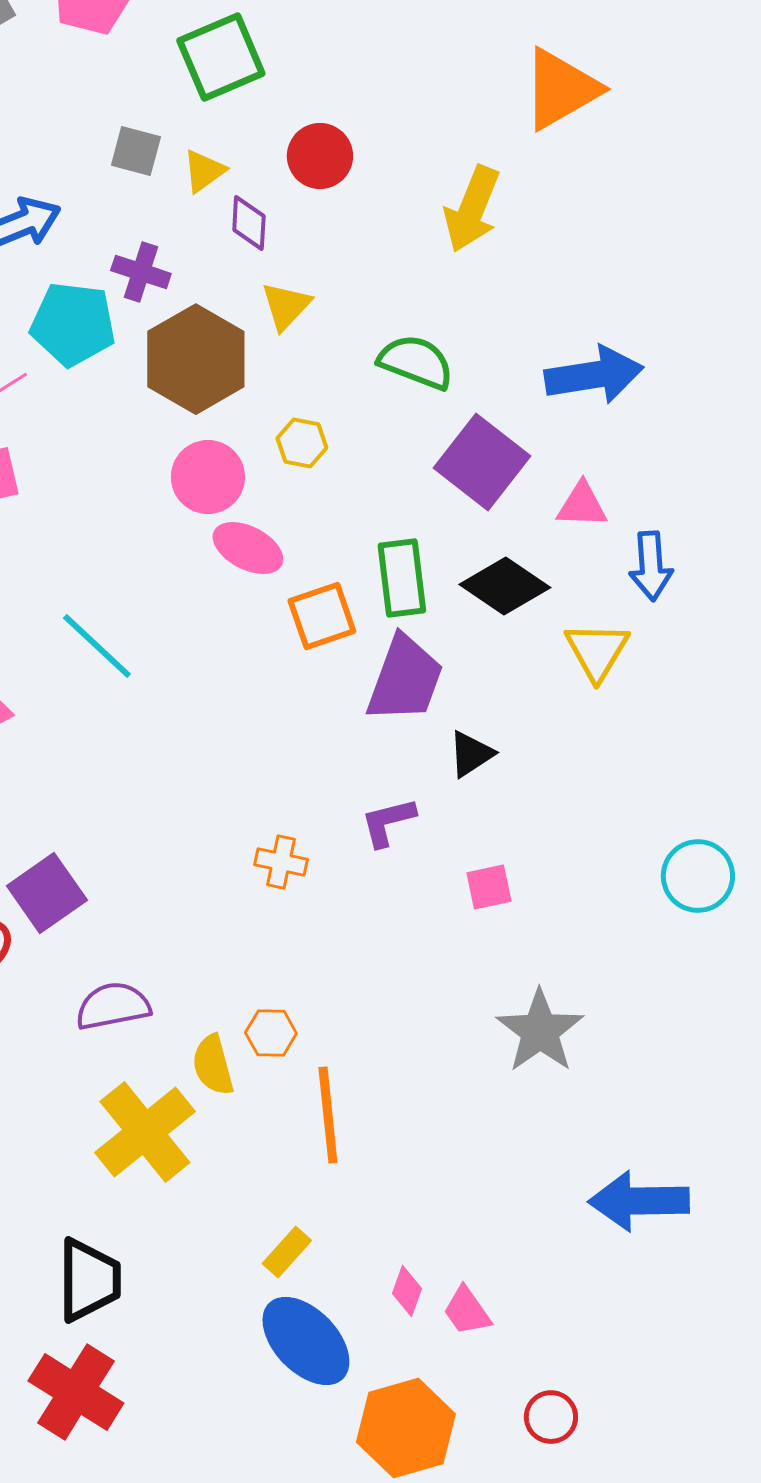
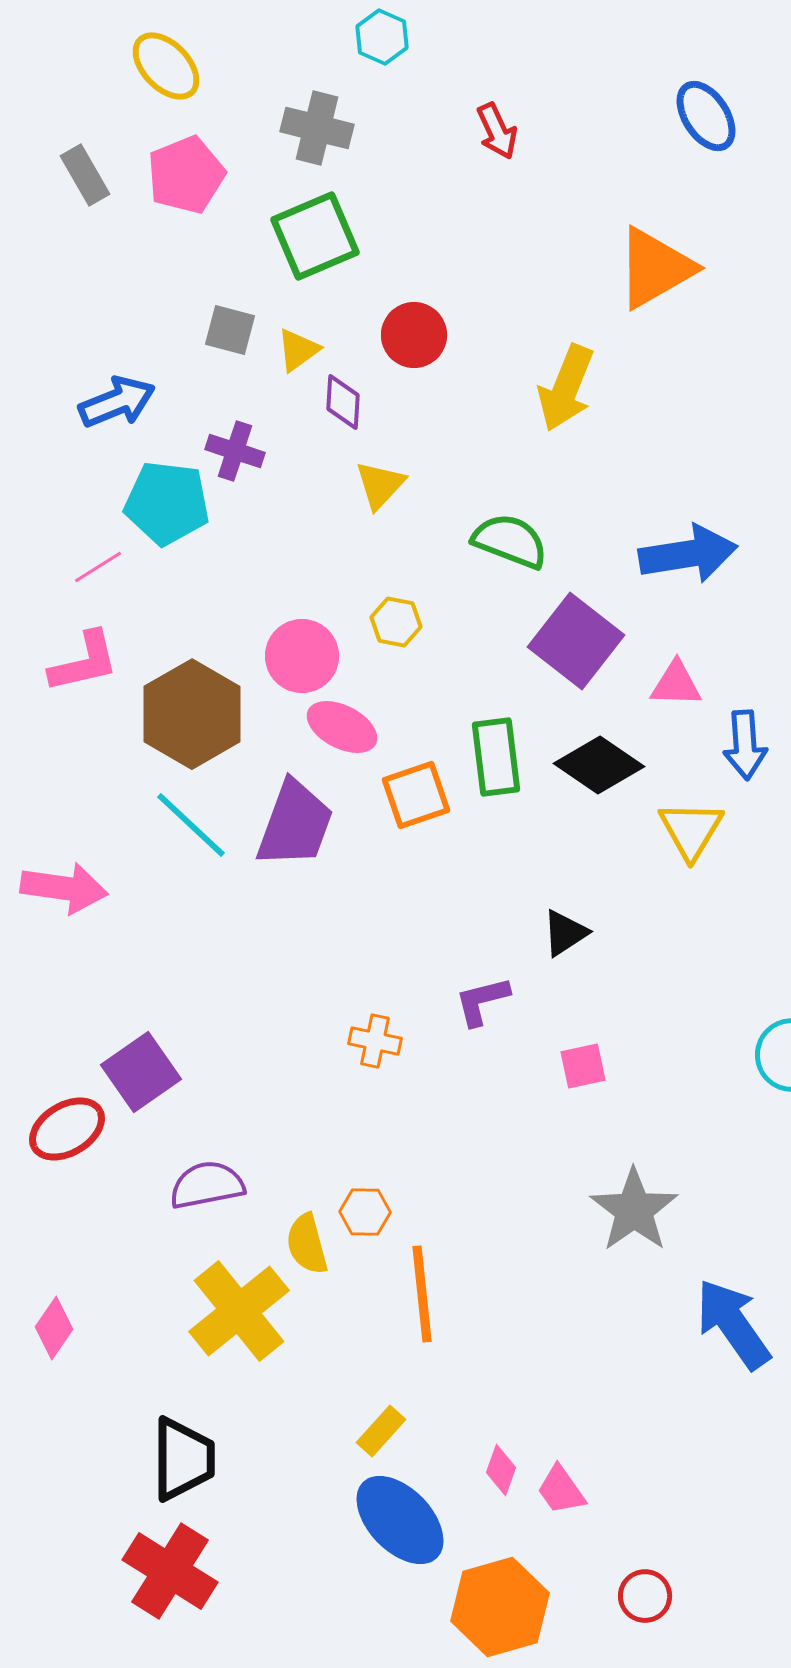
brown hexagon: (196, 359) -> (192, 714), moved
purple trapezoid: (405, 679) -> (295, 824), moved
blue arrow: (639, 1201) -> (733, 1324), moved, turned 56

